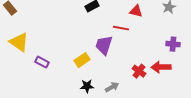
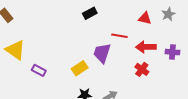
red triangle: (136, 11) -> (145, 18), moved
red arrow: (161, 67) -> (146, 47), moved
red cross: (139, 71) -> (142, 69), moved

